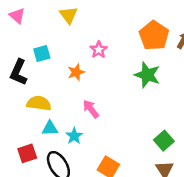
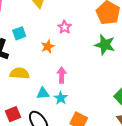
pink arrow: (91, 109) -> (62, 75), turned 42
cyan triangle: (50, 128) -> (43, 93), moved
cyan star: (74, 136) -> (61, 98), moved

